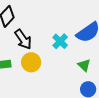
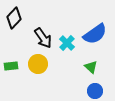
black arrow: (23, 39) -> (43, 38), moved

